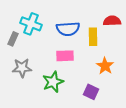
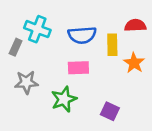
orange star: (105, 66) -> (134, 63), moved

